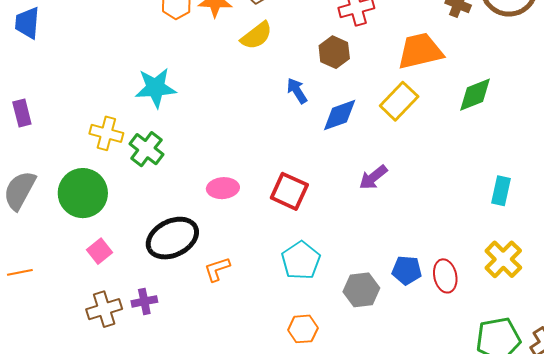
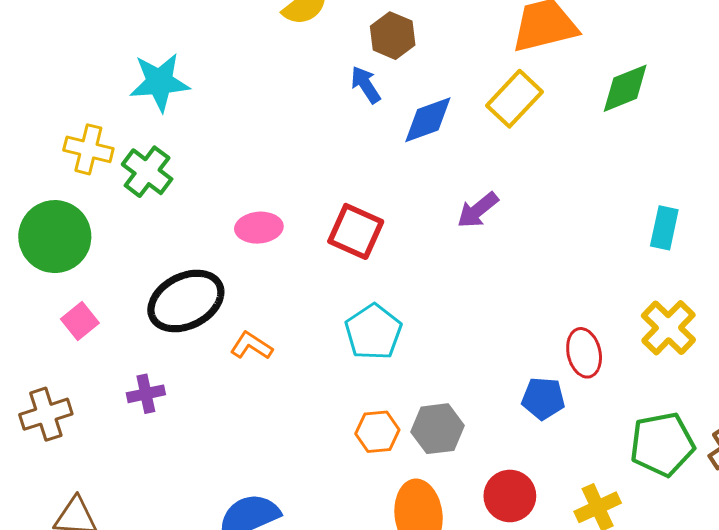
brown hexagon: (334, 52) -> (393, 36), moved
orange L-shape: (217, 269) -> (251, 346), turned 52
blue pentagon: (407, 270) -> (543, 398), moved
gray hexagon: (361, 290) -> (437, 429), moved
brown cross: (104, 309) -> (46, 414), moved

